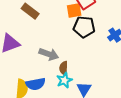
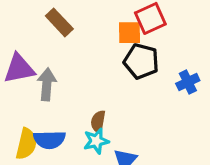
gray arrow: (49, 54) -> (47, 84), moved, turned -114

